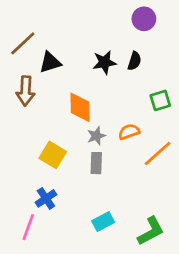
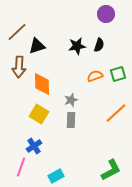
orange diamond: (80, 107) -> (42, 84), moved
orange semicircle: (129, 132) -> (95, 76), moved
cyan rectangle: (103, 222) -> (56, 176), moved

